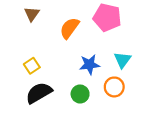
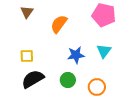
pink pentagon: (107, 17) -> (104, 15), moved
yellow square: (32, 66) -> (27, 56), turned 32
orange circle: (114, 87) -> (97, 87), moved

